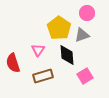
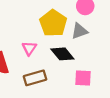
black diamond: (67, 55) -> (62, 54), turned -35
pink square: (85, 76) -> (83, 78), turned 35

